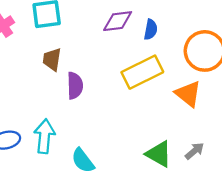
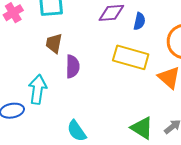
yellow rectangle: (142, 72) -> (131, 57), turned 40
cyan arrow: (44, 136) -> (38, 89), moved

